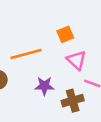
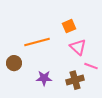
purple star: (44, 86) -> (44, 78), moved

